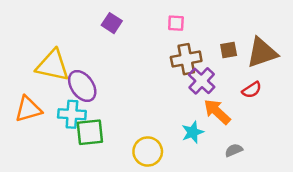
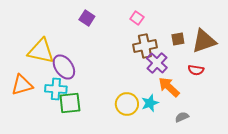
pink square: (176, 23) -> (137, 18), turned 32
red semicircle: (252, 90) -> (196, 70), turned 42
yellow circle: (148, 151) -> (127, 104), moved

